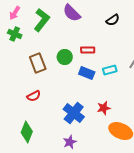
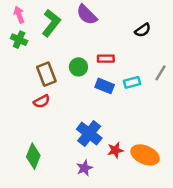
pink arrow: (15, 13) -> (19, 15), turned 128
black semicircle: (113, 20) -> (143, 30), moved
red semicircle: (34, 96) -> (42, 101), moved
red star: (104, 108) -> (115, 150), moved

